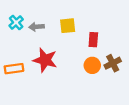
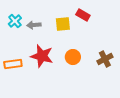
red rectangle: (93, 40) -> (83, 15), moved, turned -64
orange circle: (92, 65) -> (73, 57), moved

